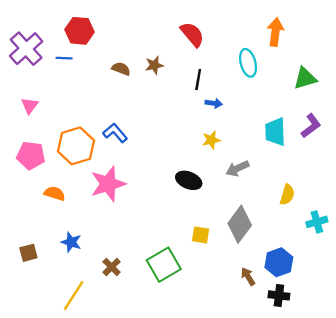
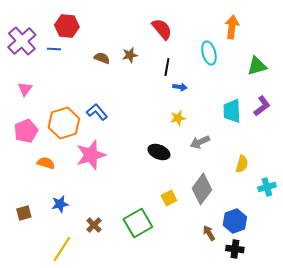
pink pentagon: (31, 155) -> (26, 131), turned -30
yellow square: (201, 235) -> (169, 198), turned -35
blue star: (71, 242) -> (60, 204), turned -30

